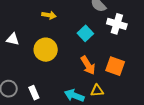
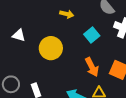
yellow arrow: (49, 15) -> (67, 14), moved

